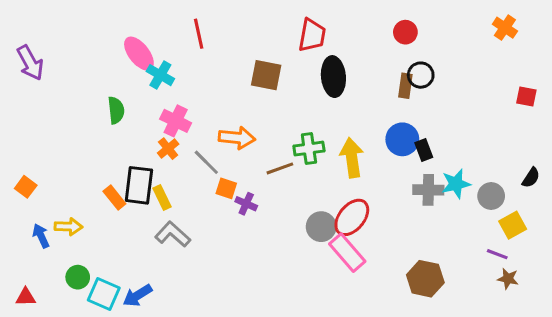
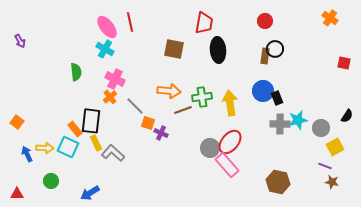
pink ellipse: (139, 54) -> (107, 27), moved
purple arrow: (30, 63) -> (20, 41), size x0.6
orange arrow: (237, 138) -> (169, 91), moved
yellow rectangle: (162, 198) -> (96, 143), moved
cyan square: (104, 294) -> (68, 147), moved

